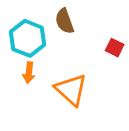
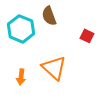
orange arrow: (29, 73) -> (21, 77), moved

